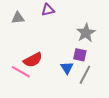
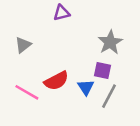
gray triangle: (18, 18) -> (23, 45), moved, turned -32
red semicircle: (33, 60) -> (56, 81), moved

